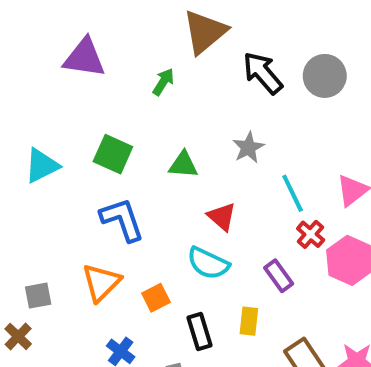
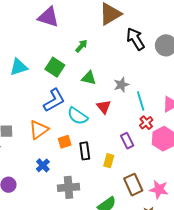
green arrow: (163, 82) -> (81, 46), moved
gray star: (248, 148) -> (121, 85), moved
blue L-shape: (122, 220) -> (54, 100), turned 70
cyan semicircle: (208, 263) -> (78, 116), moved
black rectangle: (200, 332) -> (85, 151), moved

